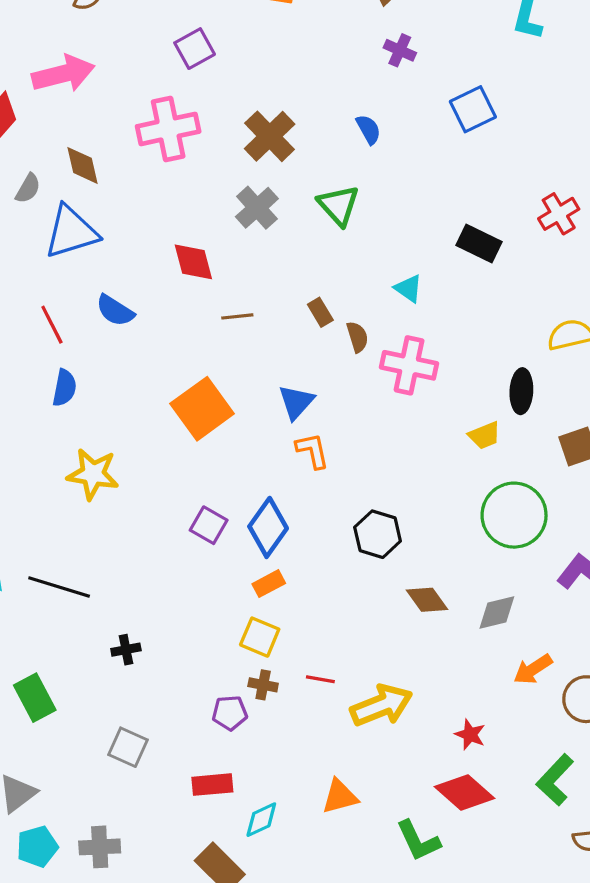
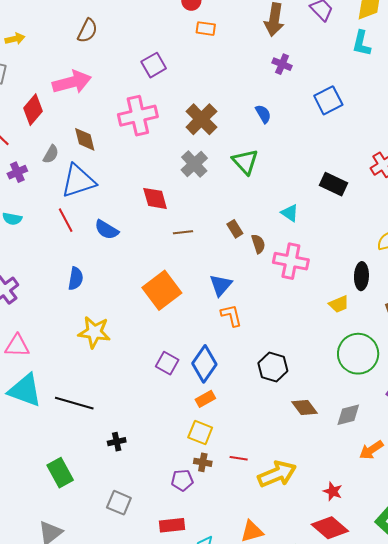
red line: (52, 325) -> (66, 220), moved

